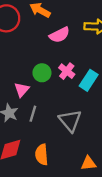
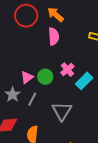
pink semicircle: (60, 35) -> (54, 36), moved, turned -78
green circle: (42, 73) -> (45, 77), moved

